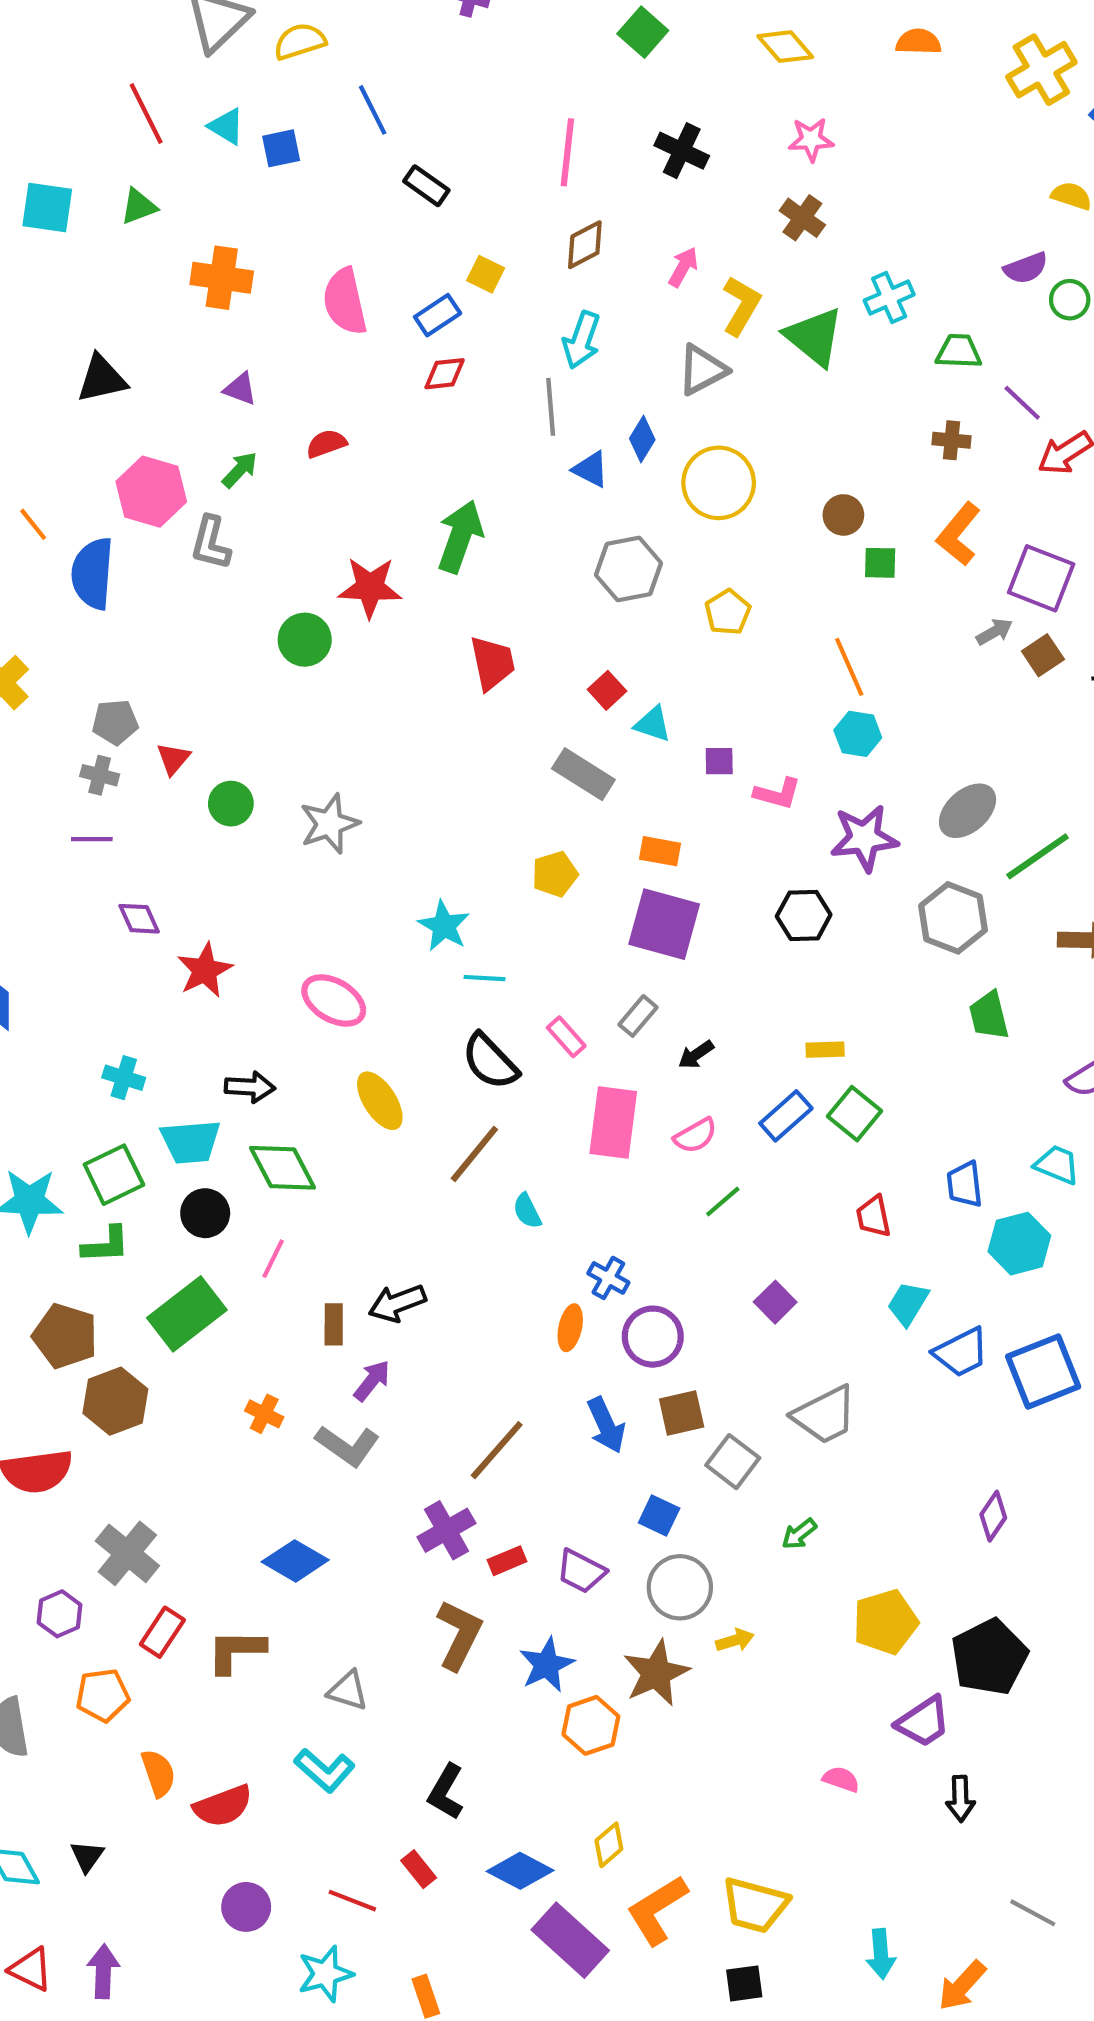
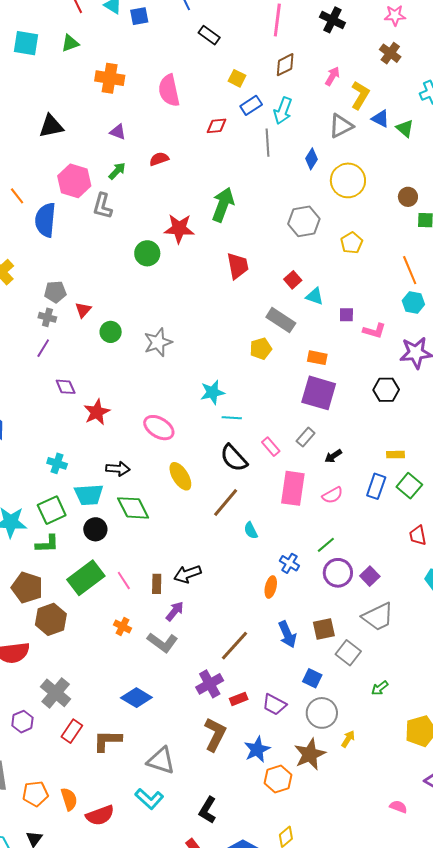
blue rectangle: (438, 315) -> (251, 105), moved
green triangle: (814, 337) -> (405, 128), moved, size x0.6
blue triangle: (591, 469) -> (380, 119), moved
purple line: (92, 839) -> (43, 348), turned -60
yellow pentagon: (555, 874) -> (261, 349), moved
cyan star: (444, 926) -> (212, 392), turned 30
blue rectangle: (786, 1116) -> (376, 486), turned -30
green line: (723, 1201) -> (326, 545), moved
pink line: (273, 1259) -> (124, 580), moved, turned -60
purple circle: (653, 1337) -> (338, 573), moved
gray trapezoid: (825, 1415) -> (378, 617), moved
yellow arrow: (735, 1640) -> (348, 739), turned -42
gray triangle: (348, 1691) -> (161, 761), size x1.4
orange pentagon: (103, 1695) -> (35, 794), moved

